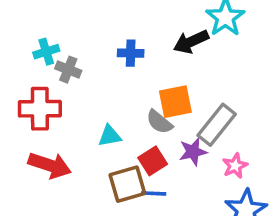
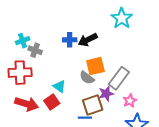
black arrow: (191, 42) -> (88, 40), moved
cyan triangle: (110, 136) -> (59, 86), turned 48
red square: (153, 161) -> (52, 102), moved
brown square: (127, 184) -> (93, 105), moved

